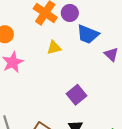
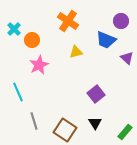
purple circle: (70, 13) -> (121, 21), moved

